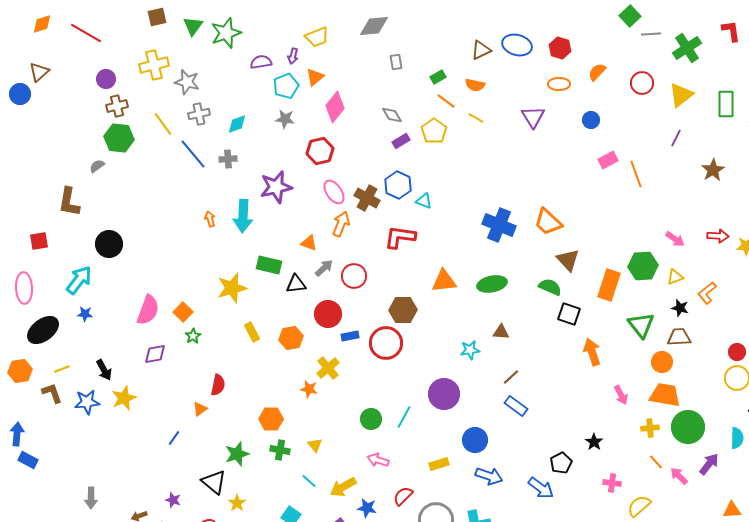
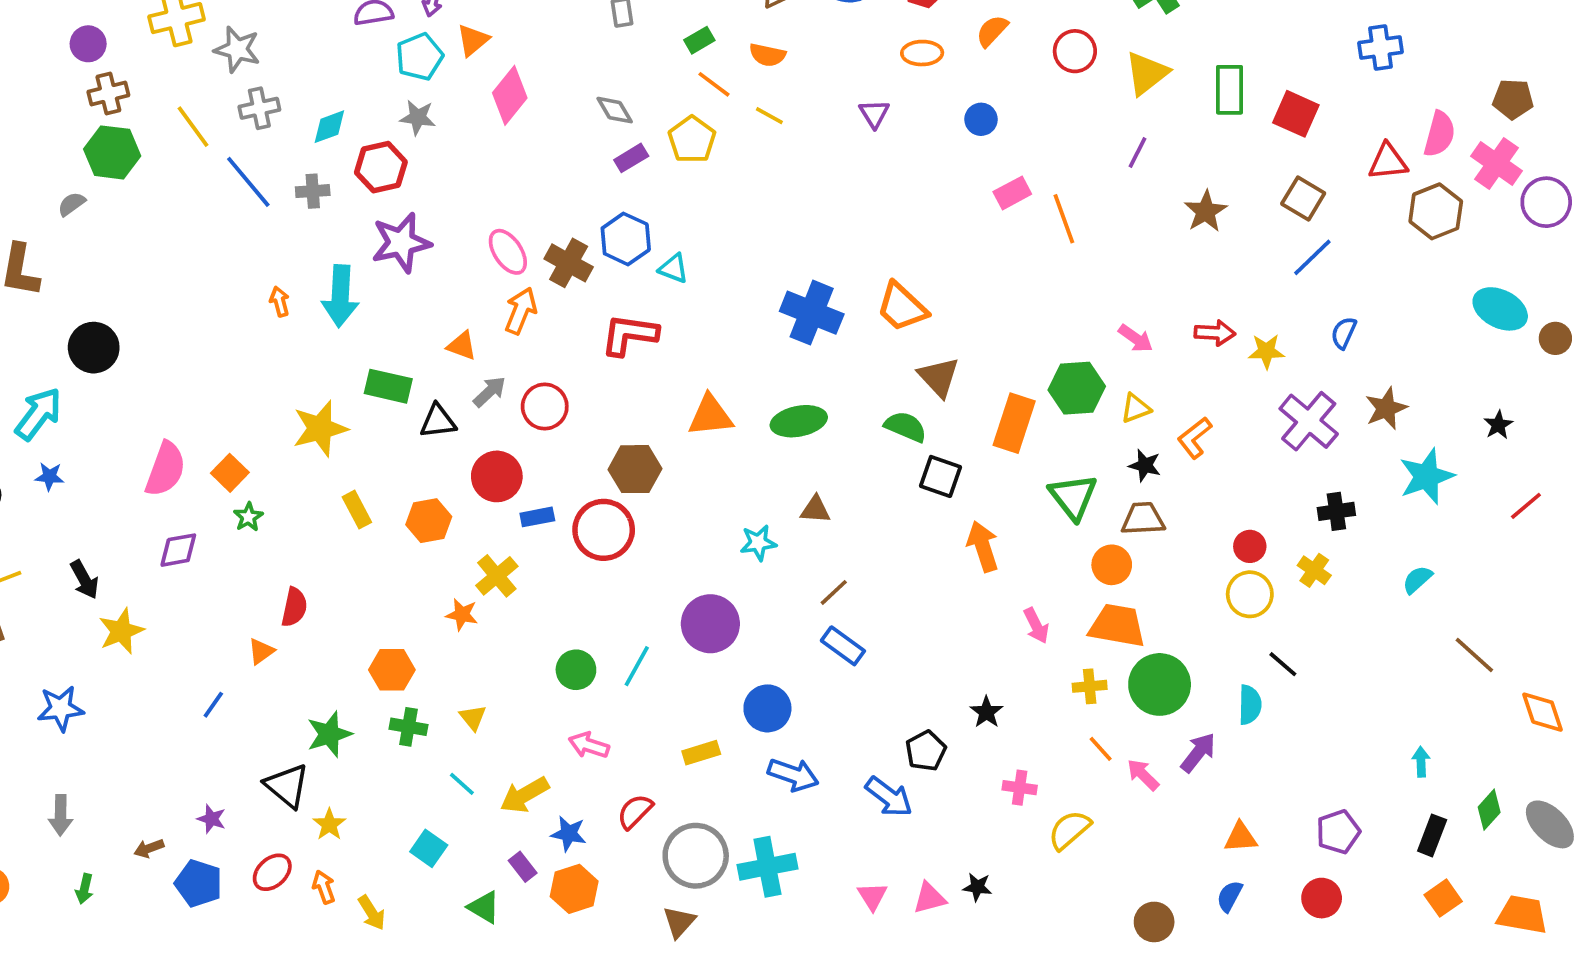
purple triangle: (533, 117) -> (874, 114), size x0.7
red hexagon: (320, 151) -> (381, 167), moved
blue star: (87, 402) -> (61, 708), moved

